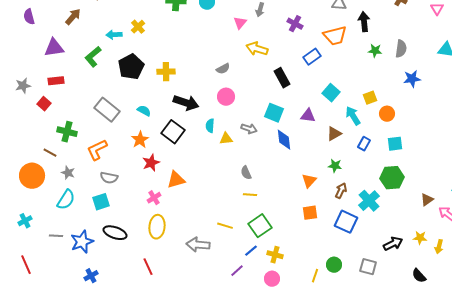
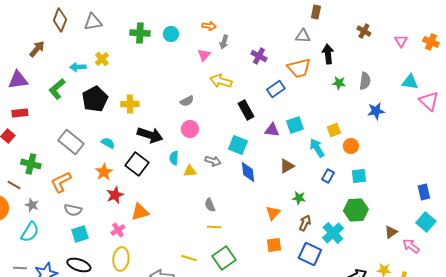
cyan square: (331, 93) -> (295, 125), turned 30
purple triangle: (308, 116) -> (272, 130), moved
brown triangle: (334, 134) -> (287, 166), moved
cyan square: (101, 202) -> (80, 234), moved

